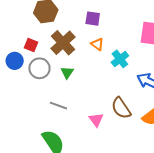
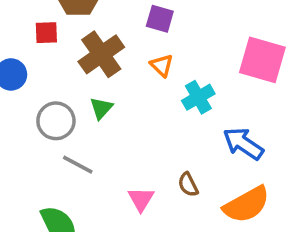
red square: (31, 45) -> (46, 33), moved, turned -32
gray circle: (39, 68) -> (56, 121), moved
brown semicircle: (121, 108) -> (188, 185), size x0.6

